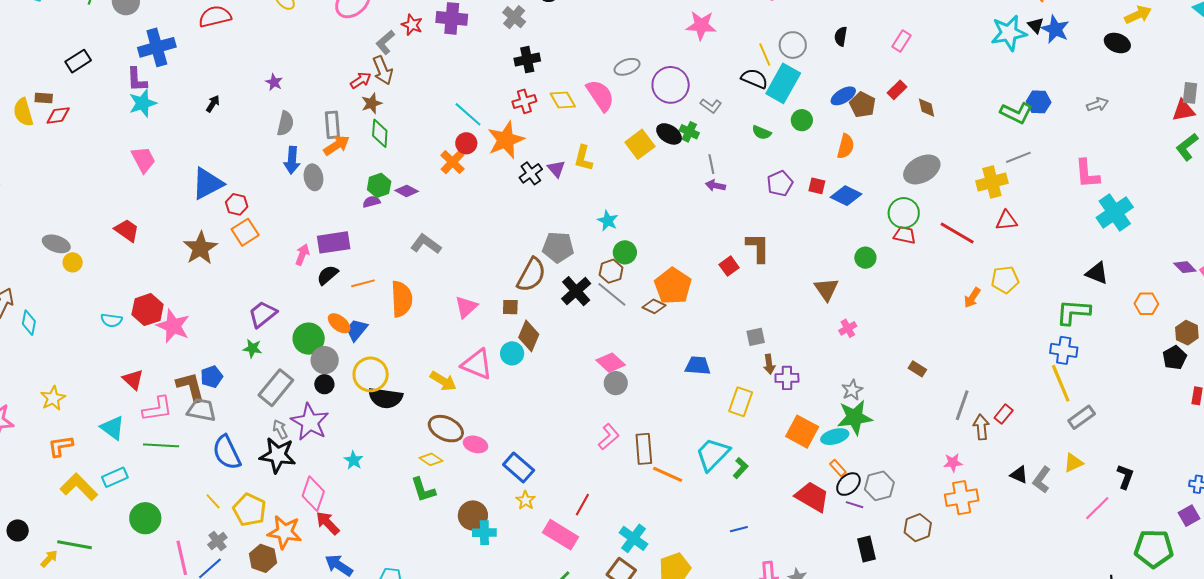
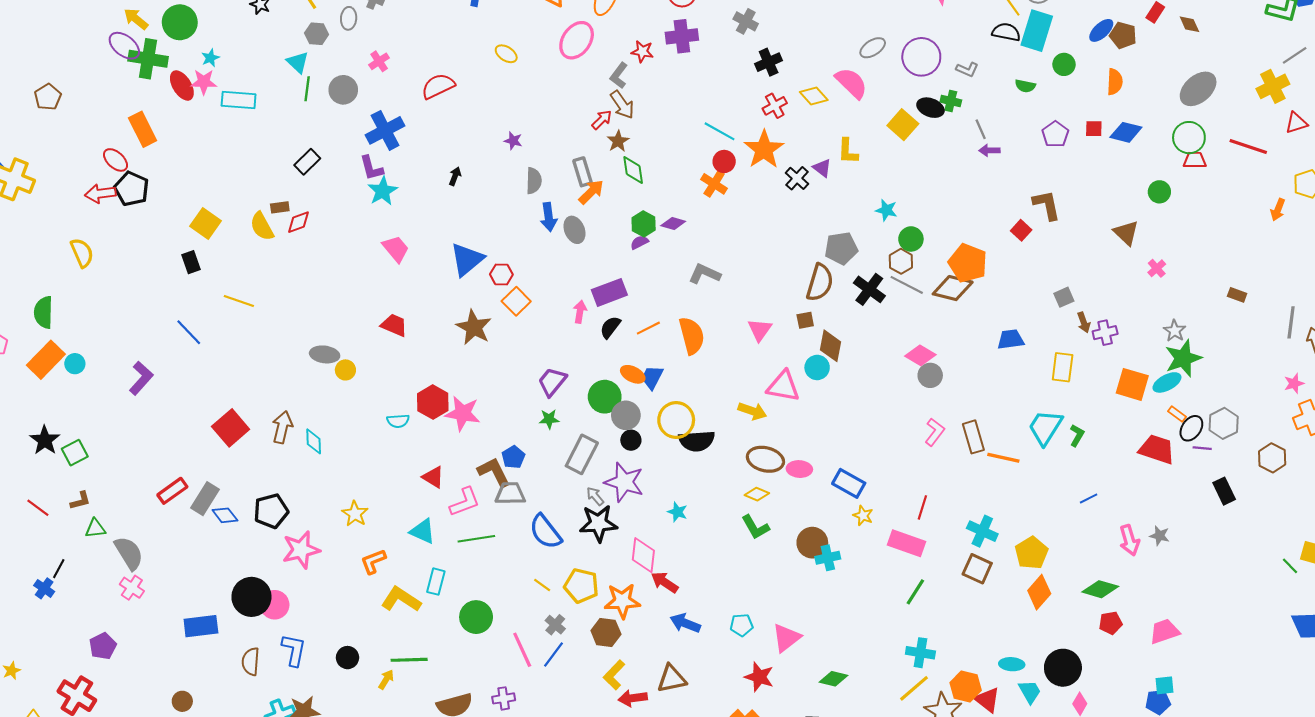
brown diamond: (654, 306) -> (953, 288), size x1.6
cyan rectangle: (115, 477) -> (436, 582), turned -40

